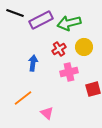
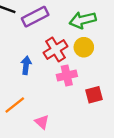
green arrow: (69, 23) -> (83, 20), moved
red cross: (59, 49) -> (56, 49), size x1.5

